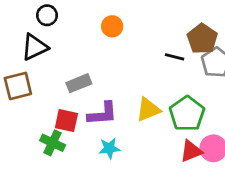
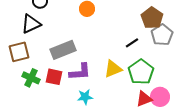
black line: (175, 57) -> (132, 43), moved, turned -48
gray rectangle: (79, 83) -> (63, 50), size x1.4
green cross: (53, 143) -> (31, 78), moved

